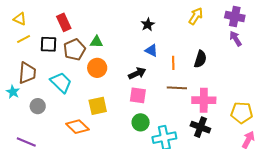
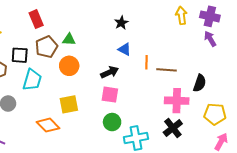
yellow arrow: (196, 16) -> (181, 16), moved, turned -42
black square: (48, 44) -> (20, 55), moved
black semicircle: (200, 59) -> (200, 83), moved
cyan trapezoid: (61, 82) -> (32, 80), turned 60
brown line: (177, 88) -> (167, 70), moved
black cross: (200, 127) -> (173, 128), turned 30

